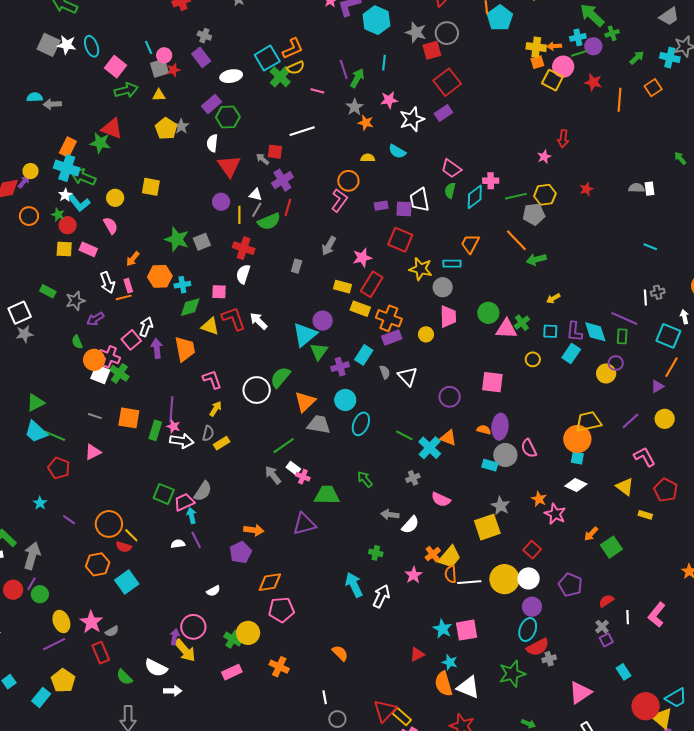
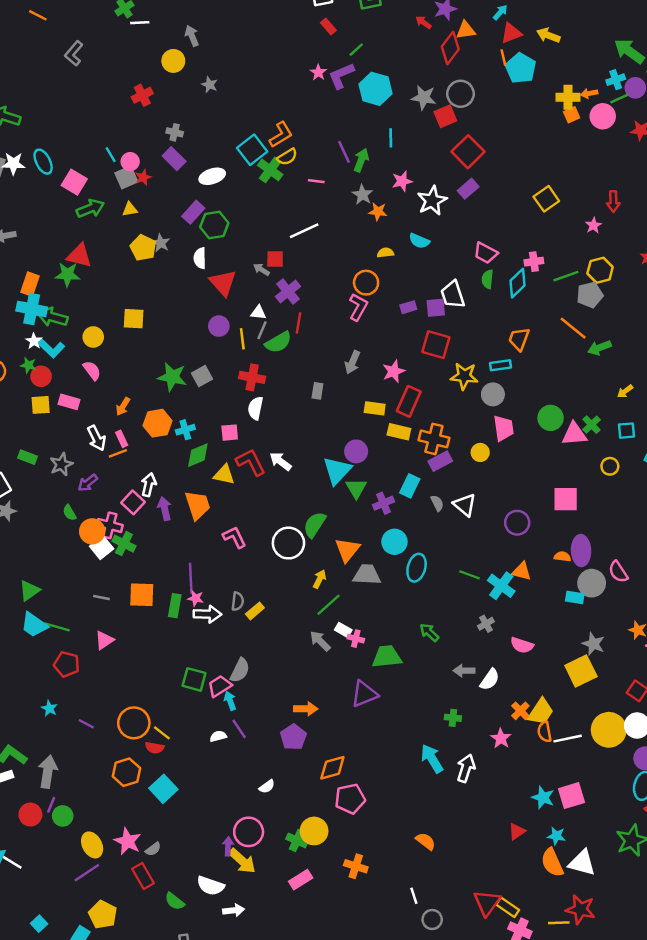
yellow square: (552, 80) -> (546, 199), moved, turned 35
white square: (100, 374) -> (102, 547), turned 36
yellow arrow: (216, 409) -> (320, 579), moved

